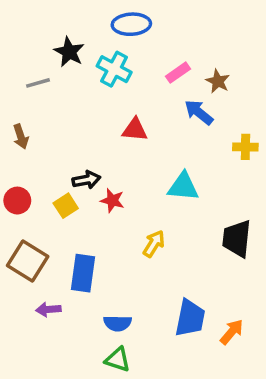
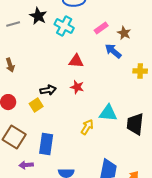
gray line: (38, 83) -> (13, 24), moved
cyan triangle: (183, 187) -> (108, 113), moved
red star: (112, 201) -> (77, 87), moved

